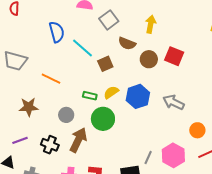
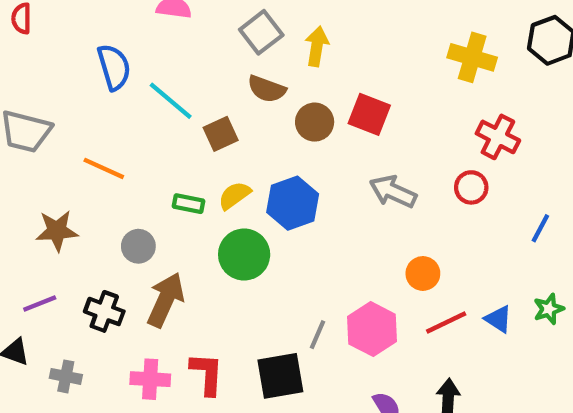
gray square: (109, 20) -> (261, 32), moved
gray arrow: (174, 102) -> (393, 192), moved
green circle: (103, 119) -> (244, 255), moved

